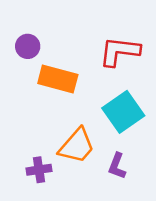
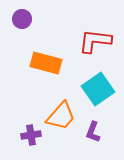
purple circle: (28, 46) -> (22, 19), moved

